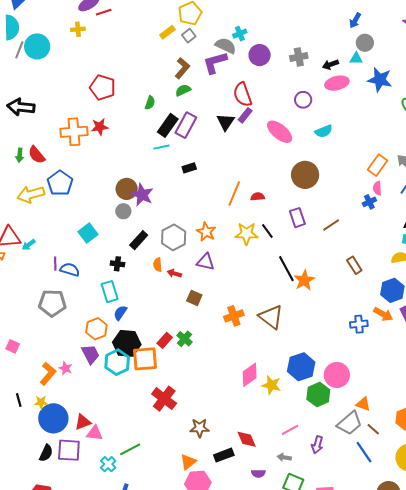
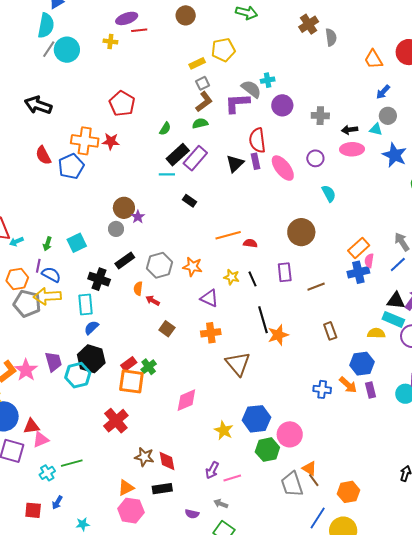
gray square: (189, 36) -> (203, 83), moved
purple rectangle: (245, 115) -> (255, 161), turned -63
cyan semicircle: (324, 131) -> (329, 193), turned -108
pink ellipse: (280, 132) -> (283, 168), moved
green arrow: (20, 155) -> (47, 244), moved
orange rectangle: (378, 165) -> (359, 248), moved
black rectangle: (189, 168) -> (190, 201), turned 40
blue pentagon: (60, 183) -> (71, 166), moved
orange line: (234, 193) -> (228, 235), turned 40
yellow arrow: (31, 194) -> (47, 296), moved
purple star: (142, 195) -> (138, 217), size x0.6
blue cross: (369, 202) -> (358, 272), size x1.5
orange star: (206, 232) -> (193, 267), turned -30
yellow star: (246, 234) -> (232, 277), size x0.7
purple triangle: (206, 262) -> (209, 298), moved
black cross: (117, 264) -> (99, 279), size x1.5
orange cross: (234, 316) -> (211, 333), moved
orange hexagon: (96, 329) -> (17, 279), moved
orange square: (145, 359) -> (131, 381), moved
pink star: (65, 368) -> (26, 370), size x1.6
pink diamond: (250, 375) -> (186, 400), moved
gray trapezoid: (350, 423) -> (292, 484), turned 100
brown line: (373, 429) -> (314, 480), moved
pink triangle: (95, 433) -> (41, 440), turned -42
red diamond: (247, 439) -> (167, 461), moved
purple arrow: (317, 445) -> (212, 470), moved
blue line: (364, 452) -> (318, 518), moved, turned 55

